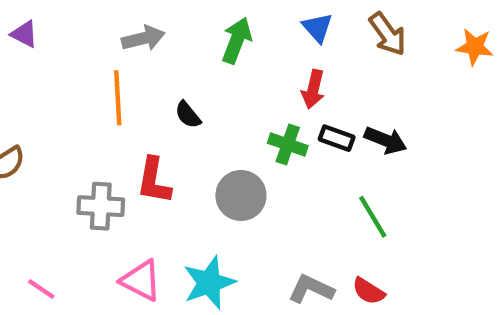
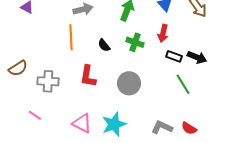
green cross: (288, 144) -> (135, 42), moved
gray cross: (101, 206) -> (48, 81), moved
green line: (373, 217) -> (183, 84), moved
pink line: (41, 289) -> (35, 115), moved

